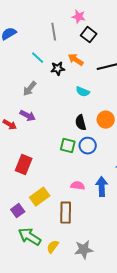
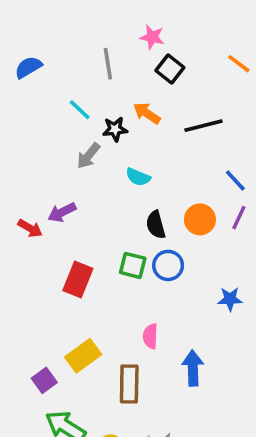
gray arrow: (30, 89) -> (88, 156), moved
cyan semicircle: (83, 92) -> (138, 177), moved
purple arrow: (28, 116) -> (62, 212), turned 126
red rectangle: (24, 165) -> (78, 280), moved
pink semicircle: (78, 186) -> (150, 336), turned -96
blue arrow: (102, 187) -> (193, 368), moved

